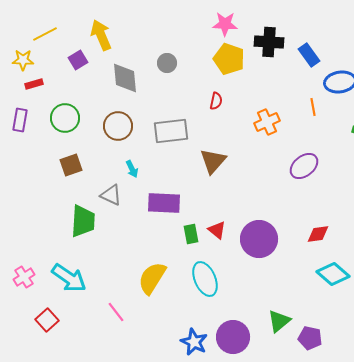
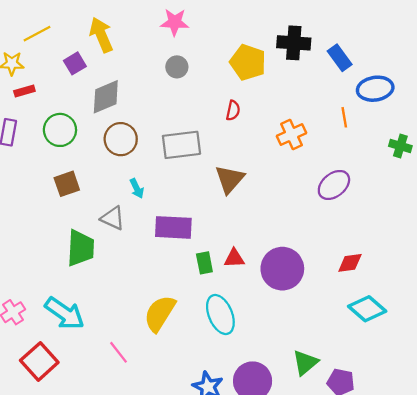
pink star: (225, 24) -> (175, 22), moved
gray diamond: (125, 78) -> (106, 97), moved, turned 72
red triangle: (217, 230) -> (234, 258), turned -42
red square: (47, 320) -> (39, 361), size x1.4

